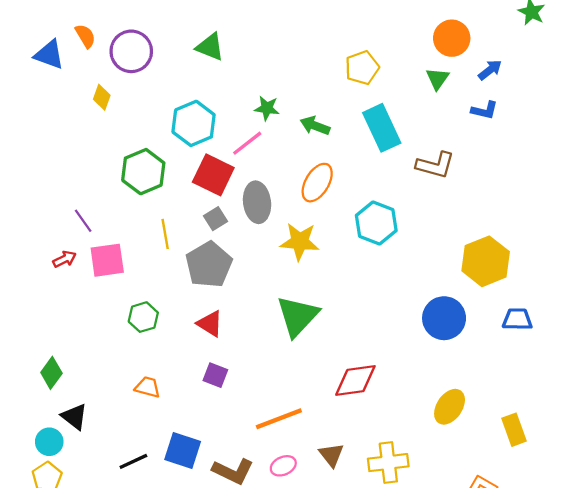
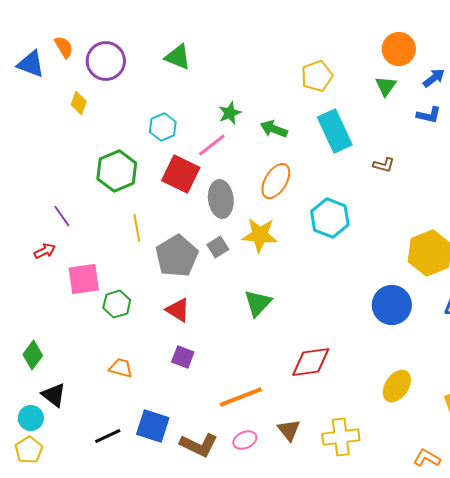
green star: (267, 108) -> (230, 113), turned -30
cyan hexagon: (194, 123) -> (163, 127), size x0.7
brown L-shape: (435, 165) -> (384, 165), size x0.6
gray square: (215, 219) -> (218, 247), moved
pink square: (107, 260) -> (84, 279), moved
green triangle: (297, 316) -> (258, 303), size x0.7

